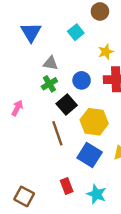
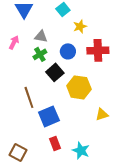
yellow star: (106, 52) -> (80, 26), moved
pink arrow: (17, 108) -> (14, 42), moved
brown line: (57, 133) -> (29, 97), moved
blue square: (90, 155) -> (49, 116), moved, turned 35

